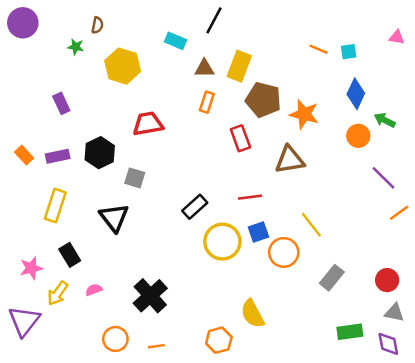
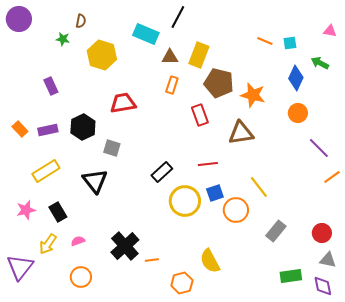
cyan rectangle: (176, 41) -> (146, 34), size x1.4
green arrow: (385, 120) -> (320, 63), moved
yellow rectangle: (55, 206) -> (46, 171), turned 40
pink star: (31, 268) -> (26, 210), moved
orange circle: (115, 339) -> (81, 277), moved
orange line: (156, 346) -> (152, 260), moved

